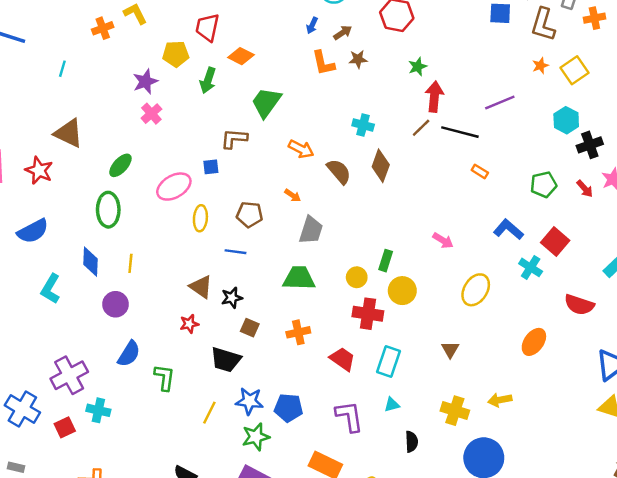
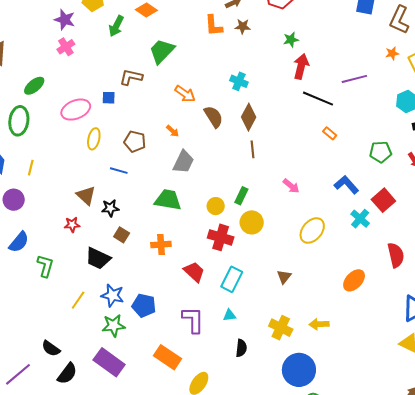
purple star: (145, 82) -> (65, 20), turned 30
brown line: (421, 128) -> (252, 149), moved, turned -60
red semicircle: (579, 305) -> (396, 255), turned -130

